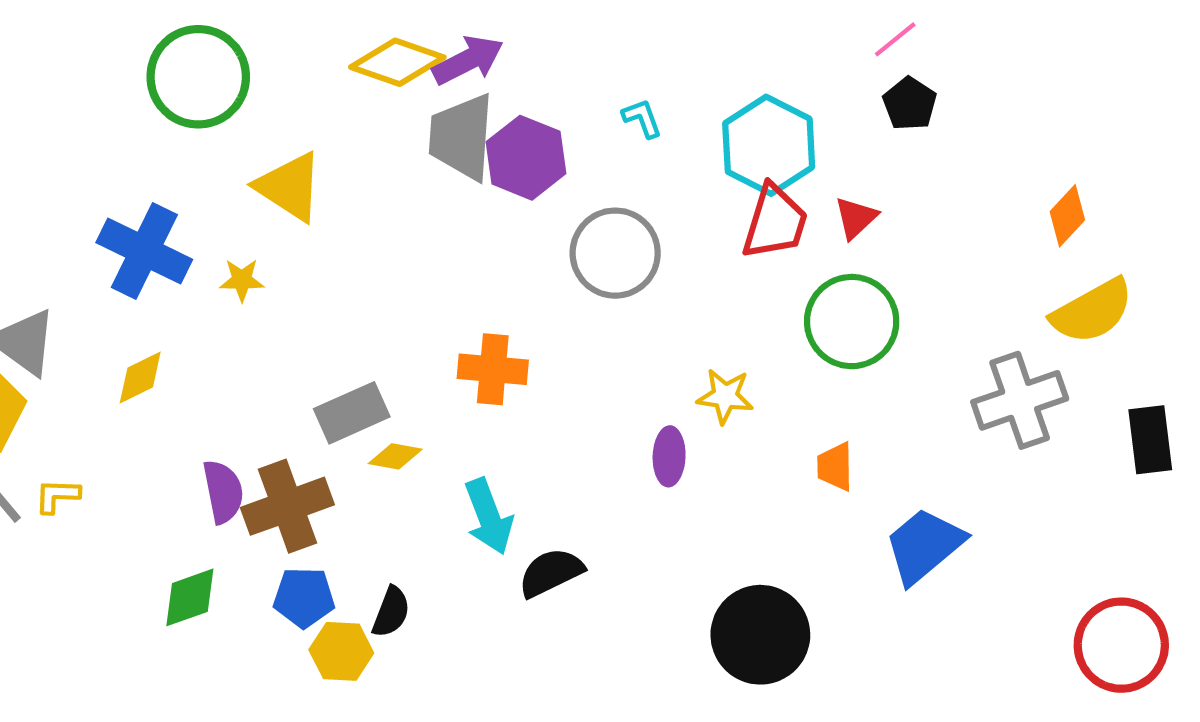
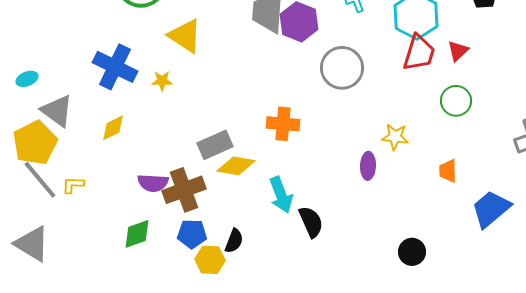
green circle: (852, 322) -> (456, 101), size x0.7
yellow diamond: (395, 456) -> (236, 166), size x1.5
purple semicircle: (223, 492) -> (153, 183), turned 104
black semicircle: (551, 573) -> (311, 222), turned 92
black circle: (760, 635) -> (412, 252), size x0.6

